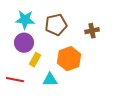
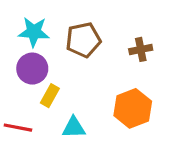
orange hexagon: (69, 59) -> (133, 108), moved

